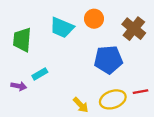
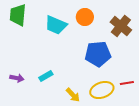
green trapezoid: (22, 40) -> (18, 15), moved
cyan rectangle: (40, 74) -> (46, 76), moved

